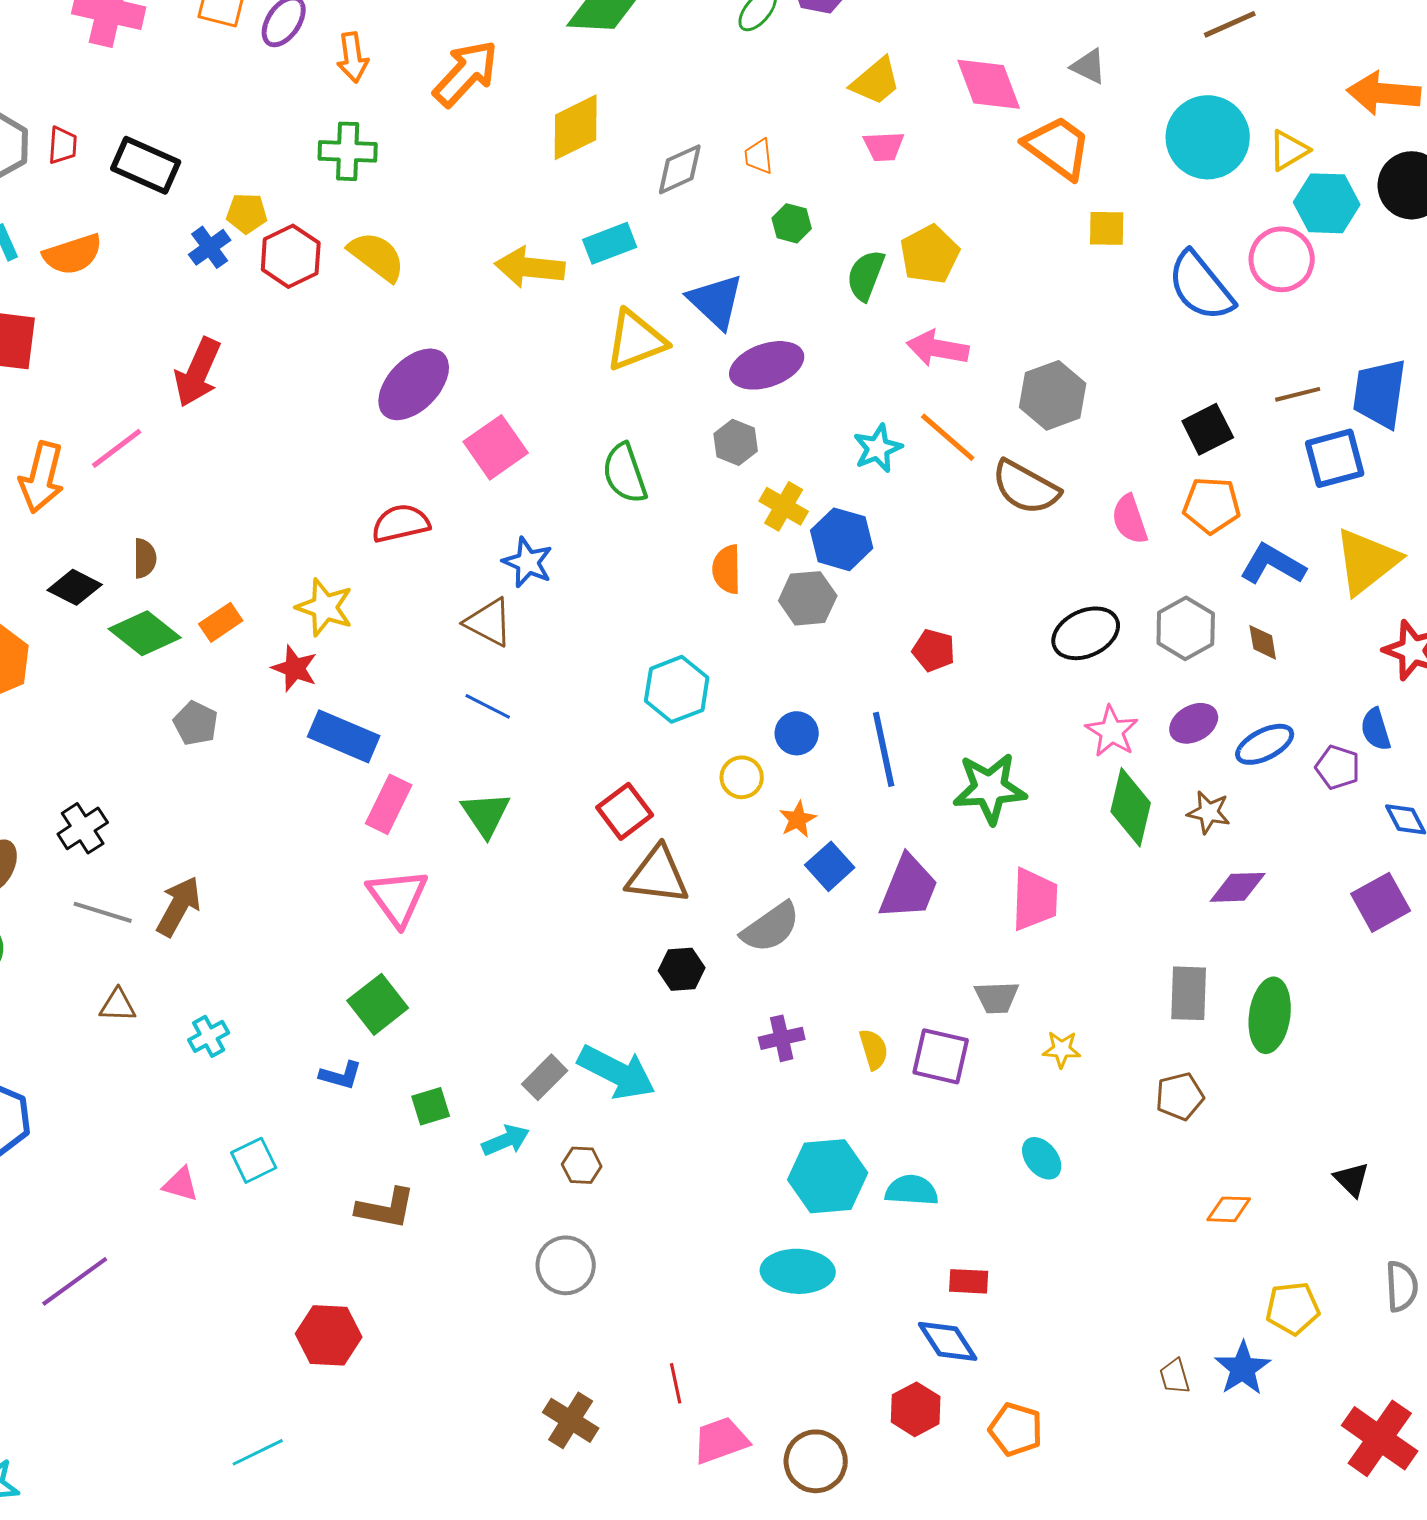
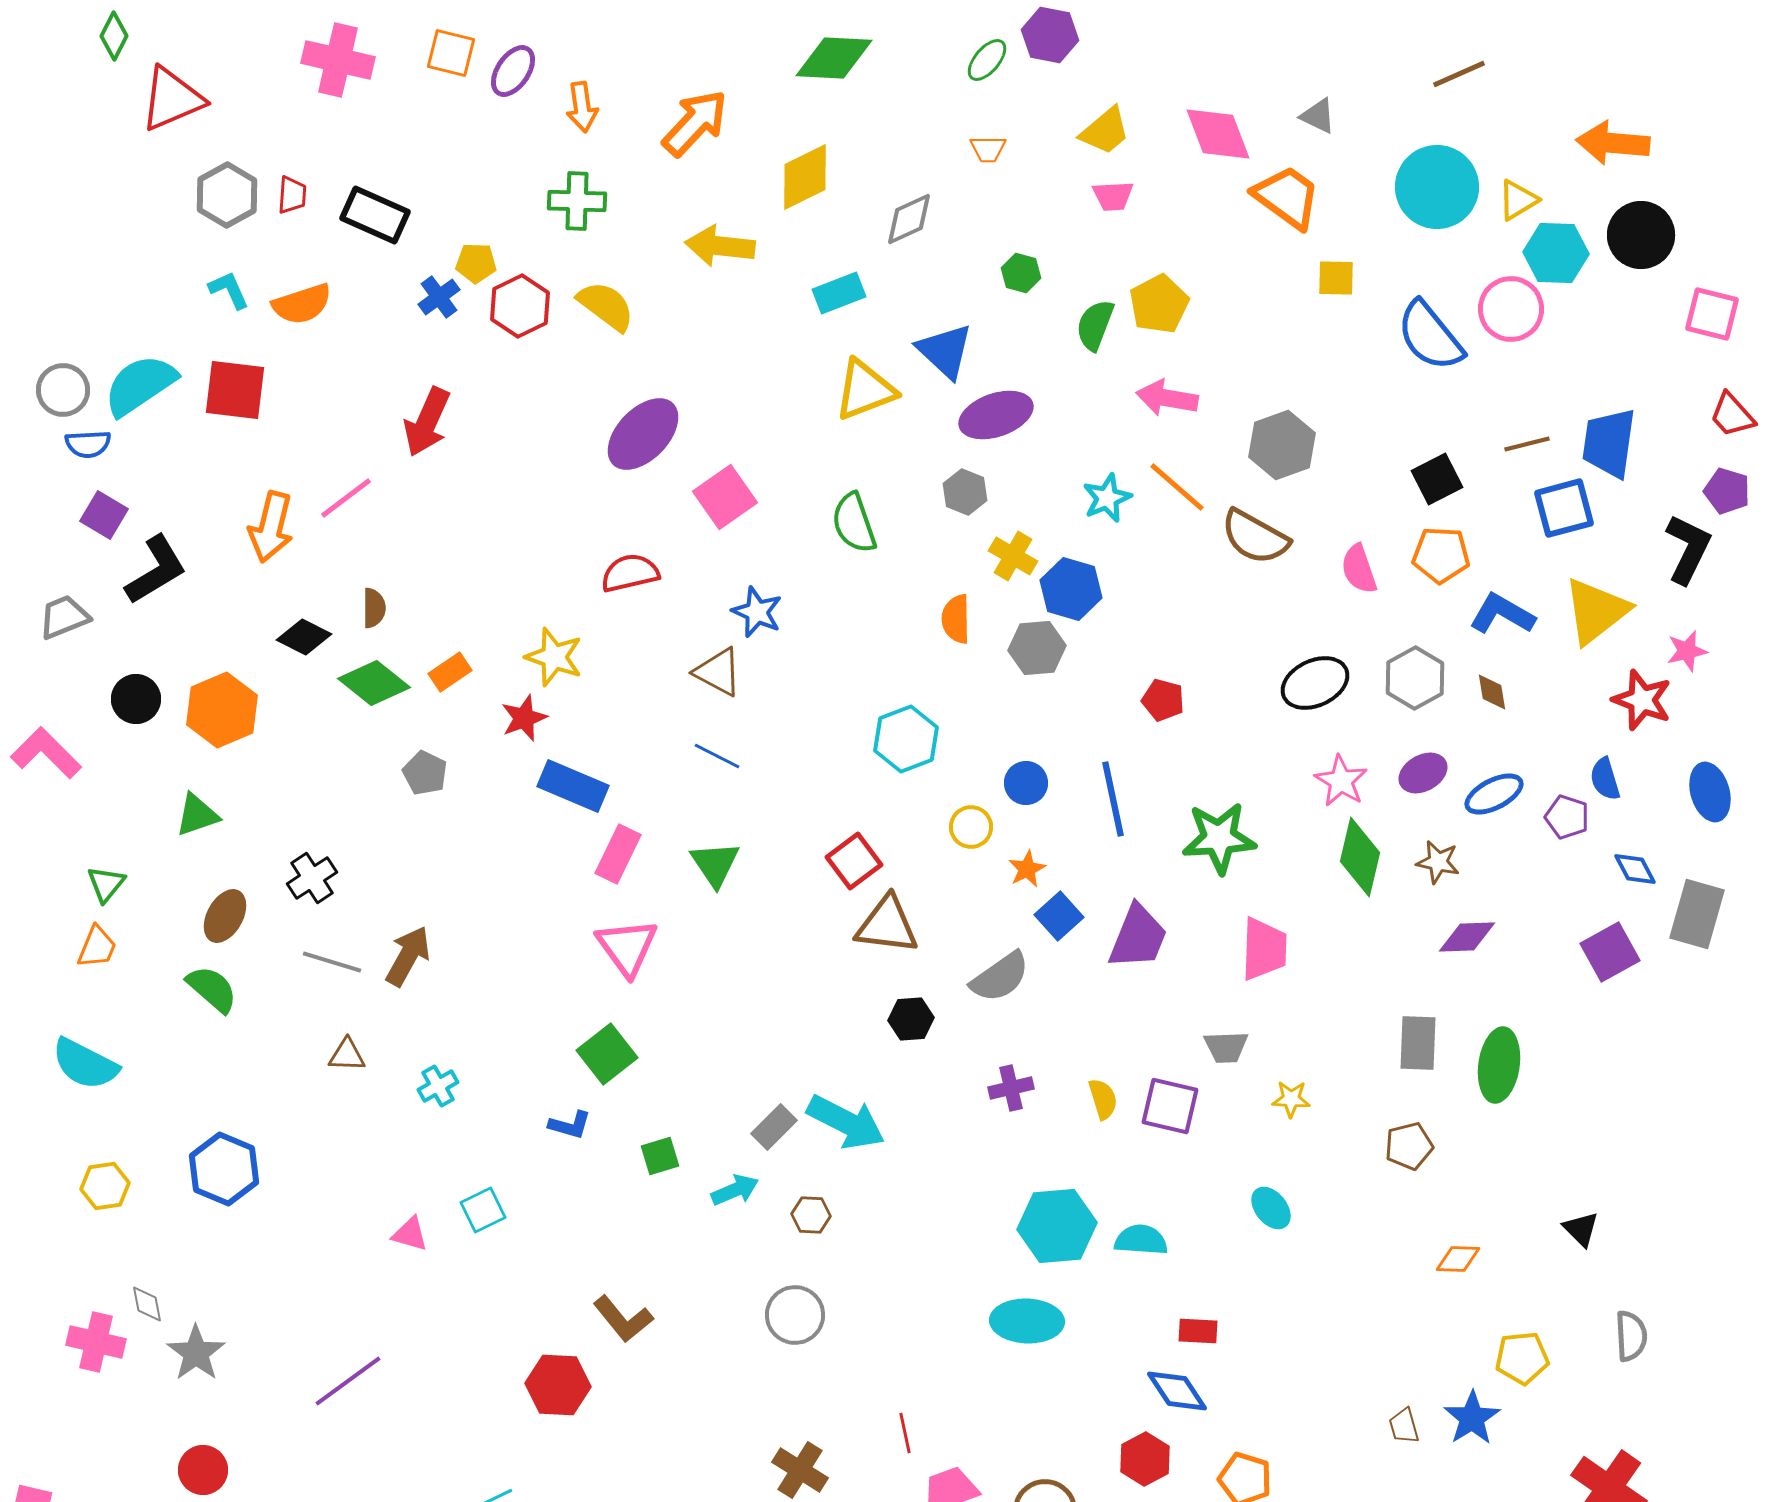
orange trapezoid: (759, 156) -> (988, 149), moved, turned -84
yellow arrow: (530, 267) -> (720, 246), moved
red star: (295, 668) -> (524, 718), turned 30
brown L-shape: (386, 1208) -> (623, 1319), moved, turned 40
purple line: (75, 1281) -> (348, 1381), moved

